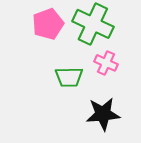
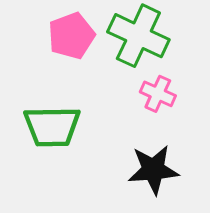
green trapezoid: (69, 77) -> (52, 127), moved, size x1.4

